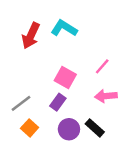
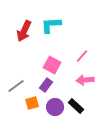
cyan L-shape: (64, 28) -> (51, 25), turned -35
orange square: (30, 128) -> (32, 103), moved, turned 32

